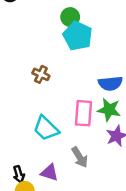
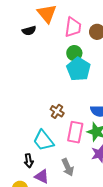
brown cross: (41, 74) -> (57, 111), moved
black arrow: (19, 174) -> (29, 161), moved

